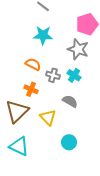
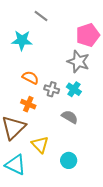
cyan star: (43, 35) -> (22, 40), moved
yellow triangle: (48, 117) -> (40, 144), moved

